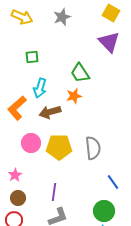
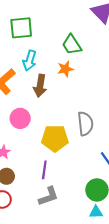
green square: (32, 57) -> (21, 28), size x1.6
brown arrow: (50, 112) -> (40, 86), turned -65
yellow pentagon: (59, 147) -> (55, 138), moved

